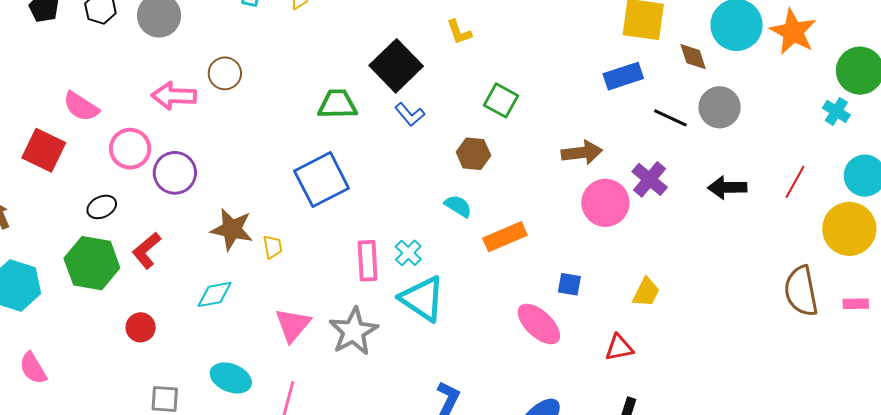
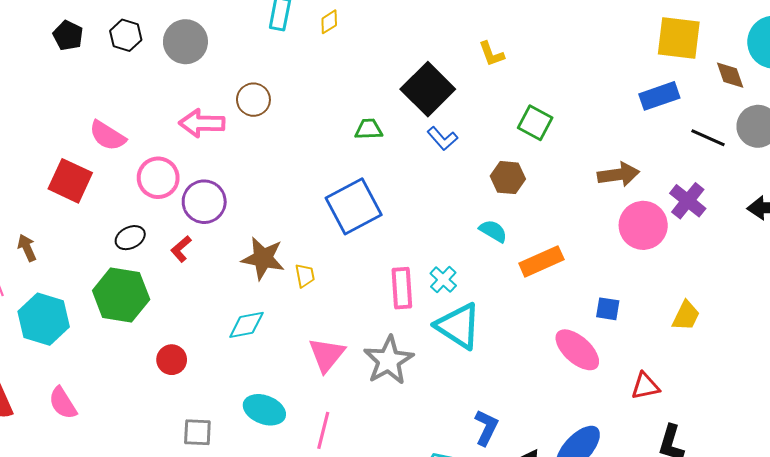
green trapezoid: (337, 104) -> (369, 129), size x0.7
red L-shape: (147, 250) -> (181, 249), moved, size x0.7
red triangle: (619, 348) -> (645, 386), moved

